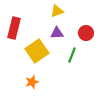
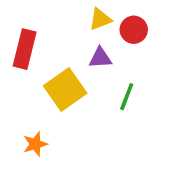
red circle: (86, 33) -> (134, 30), moved
orange star: (32, 82) -> (35, 144), moved

